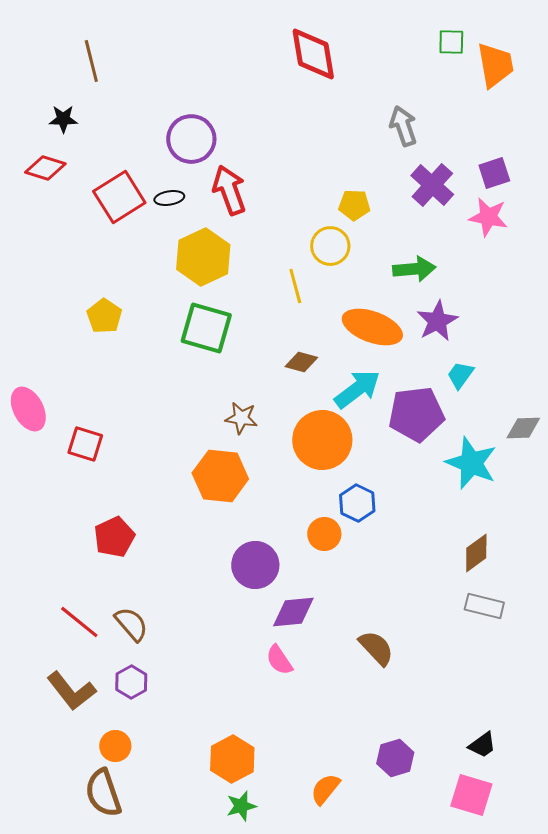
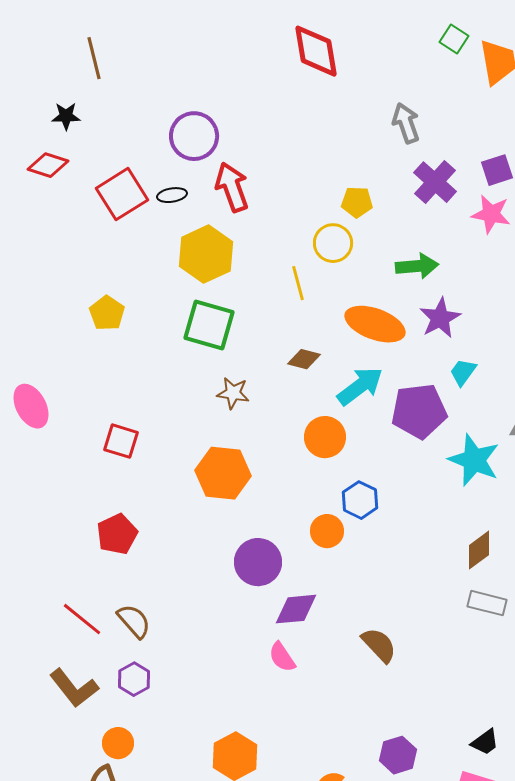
green square: (451, 42) -> (454, 39), turned 32
brown star: (241, 418) -> (233, 393), moved
orange circle: (322, 440) -> (325, 437), size x0.7
red square: (85, 444) -> (121, 441), moved

